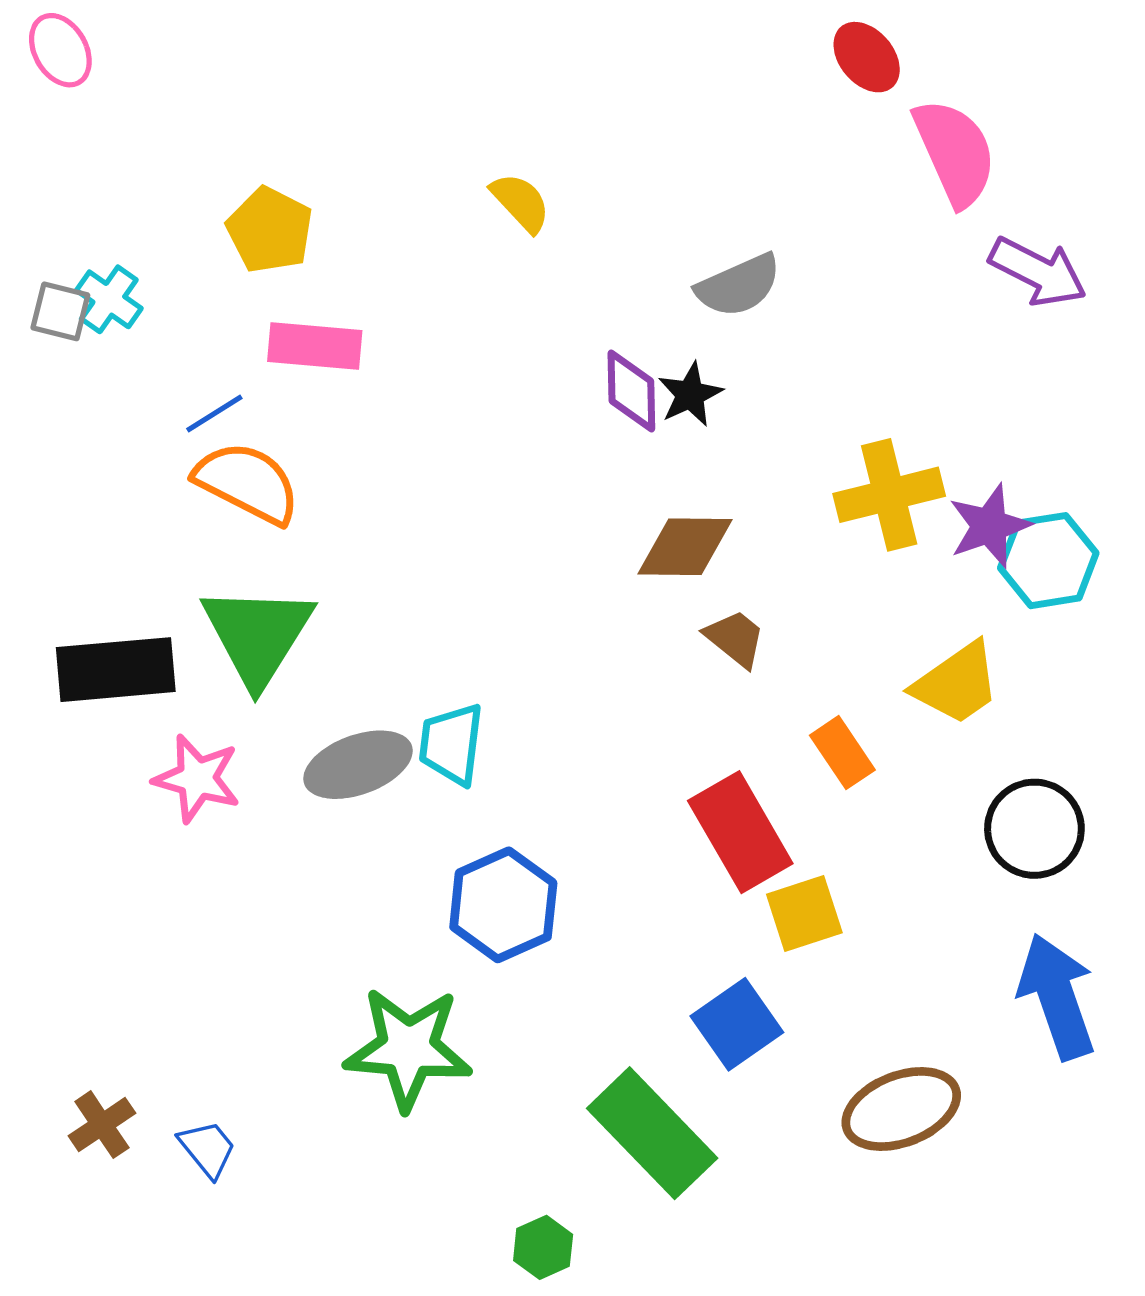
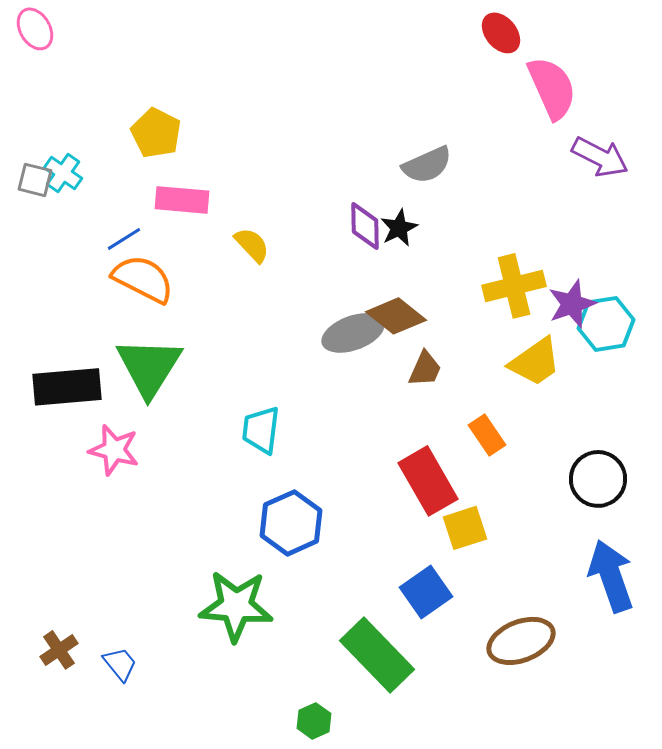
yellow semicircle: (521, 202) -> (252, 245), moved
brown diamond: (685, 547) -> (396, 316), turned 38
brown trapezoid: (735, 638) -> (425, 369), turned 75
yellow trapezoid: (957, 683) -> (535, 362), moved
gray ellipse: (358, 765) -> (353, 333), moved

